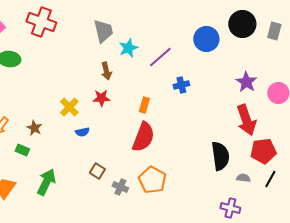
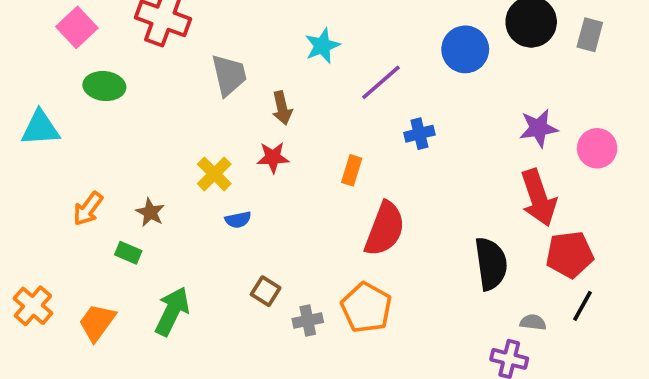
gray trapezoid: (103, 31) -> (229, 75), moved
cyan star: (128, 48) -> (322, 46), moved
purple star: (246, 82) -> (538, 128), turned 30
red semicircle: (143, 137) -> (385, 229), moved
gray semicircle: (243, 178) -> (533, 322), moved
gray cross: (120, 187) -> (308, 320), turned -35

